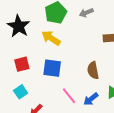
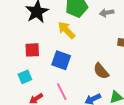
brown semicircle: (93, 70) -> (101, 71), turned -42
pink line: (69, 96) -> (62, 92), moved

